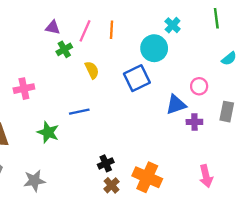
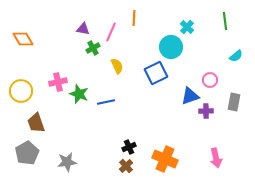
orange line: (112, 30) -> (134, 18), moved
green star: (48, 132) -> (79, 94), moved
brown cross: (112, 185) -> (126, 166), moved

